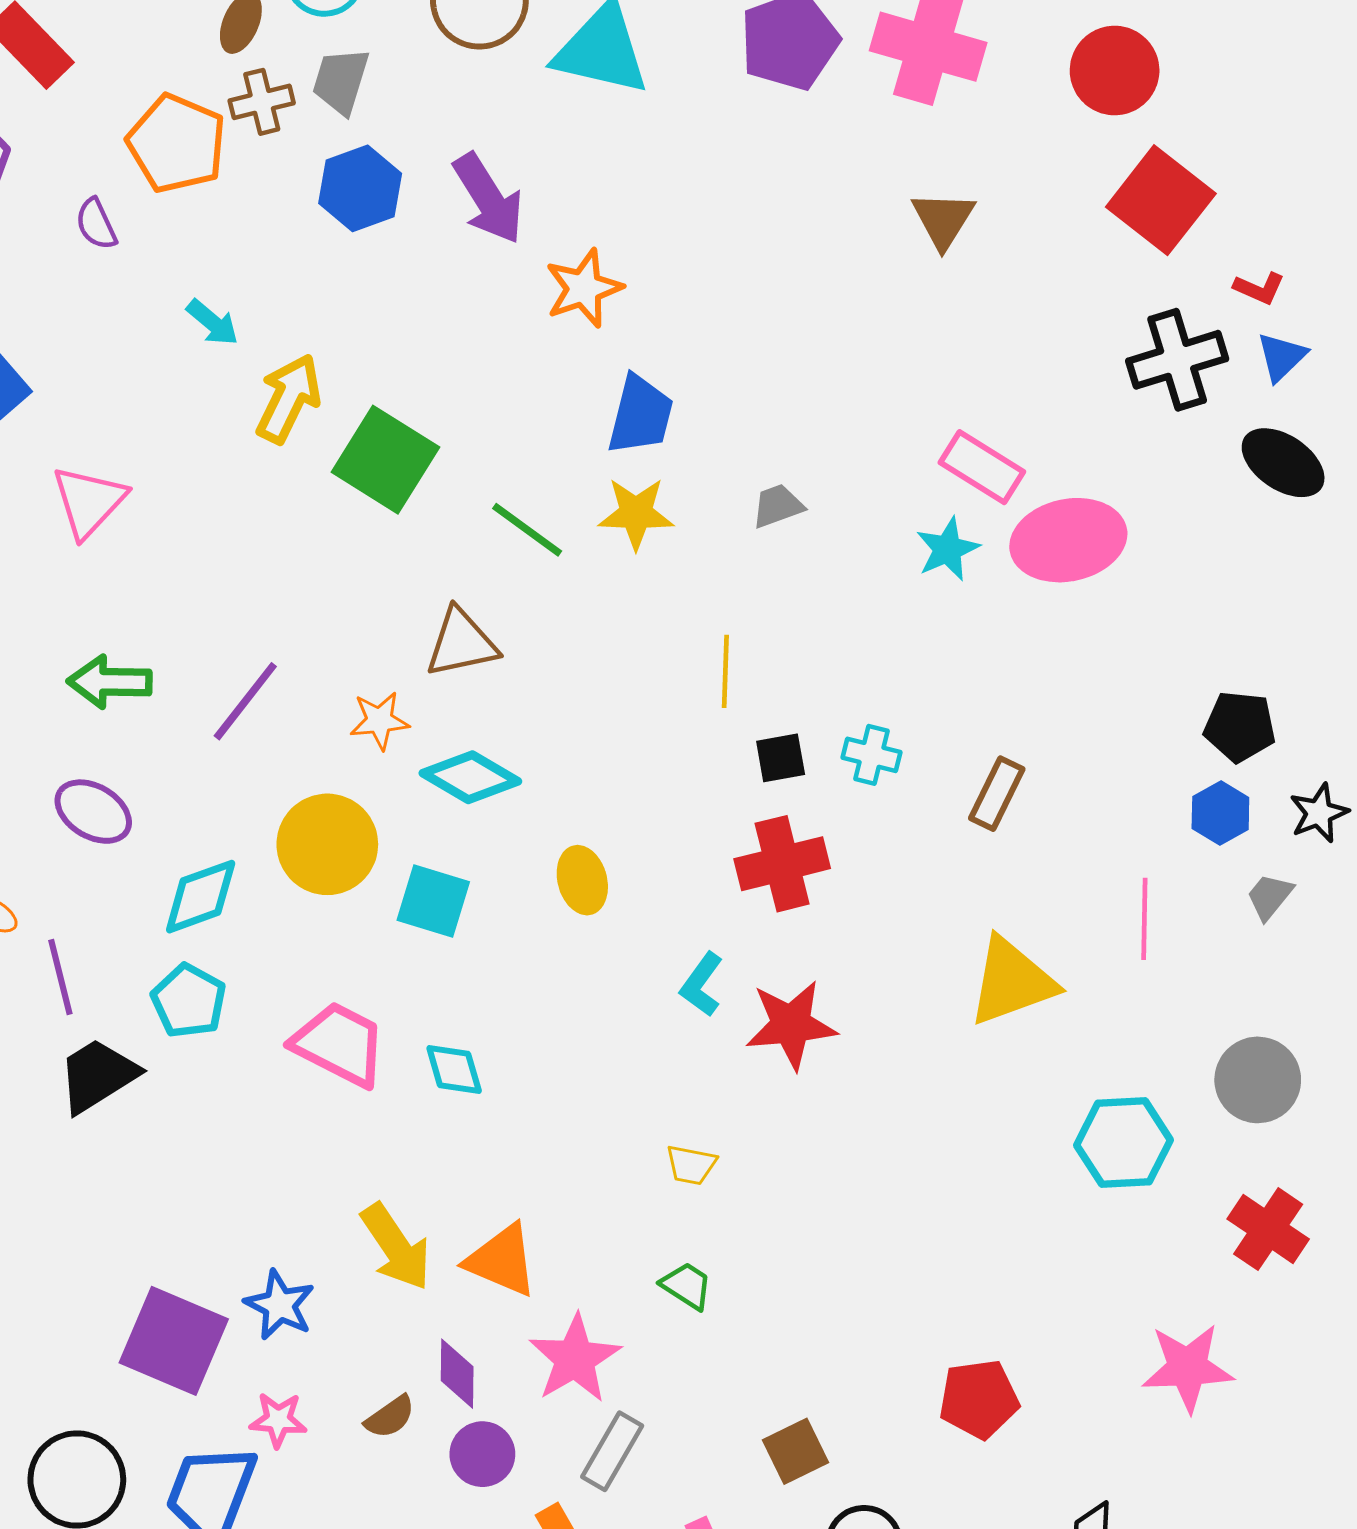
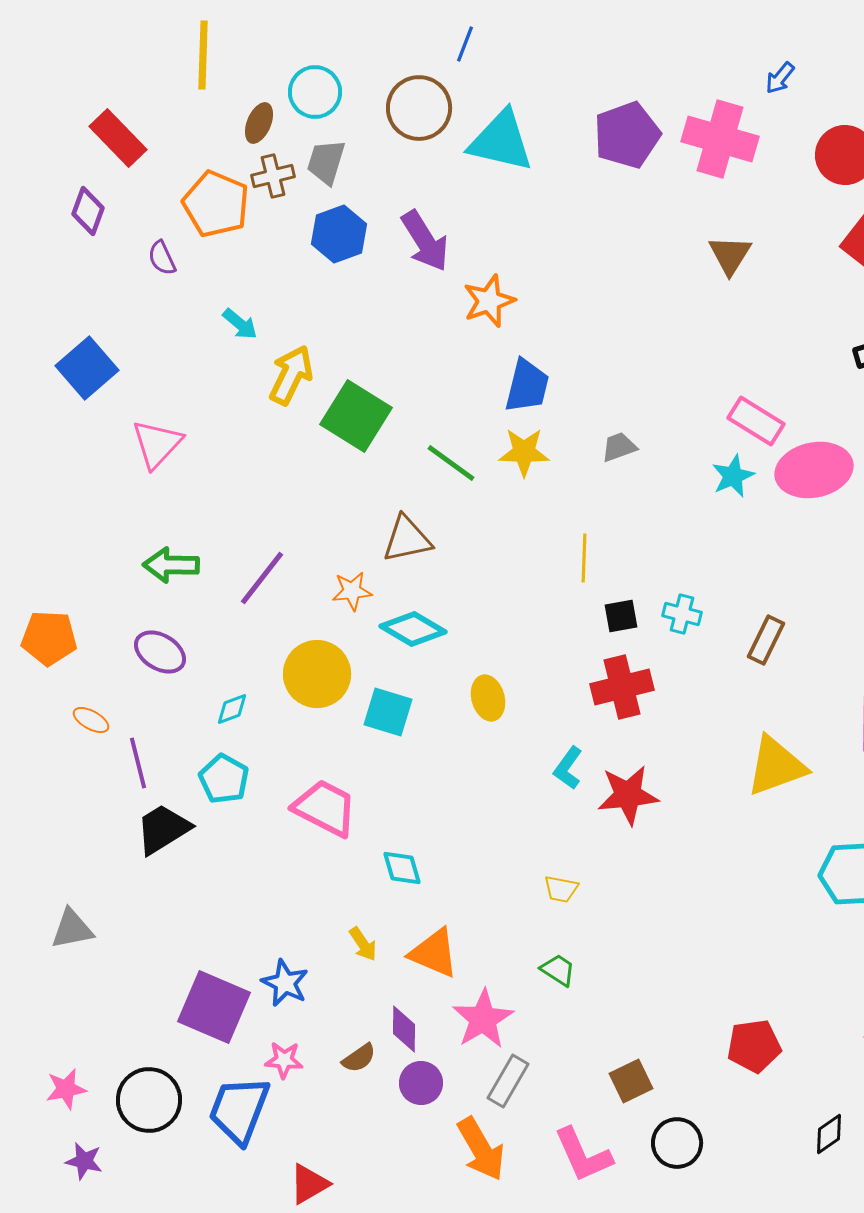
cyan diamond: (201, 897) -> (232, 709), size x0.6
cyan diamond: (454, 1069) -> (402, 868), moved
yellow arrow: (396, 1247) -> (363, 944), size x0.6

